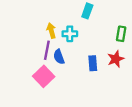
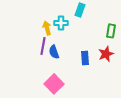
cyan cross: (70, 34) -> (61, 23), moved
pink square: (44, 76) -> (54, 84), moved

